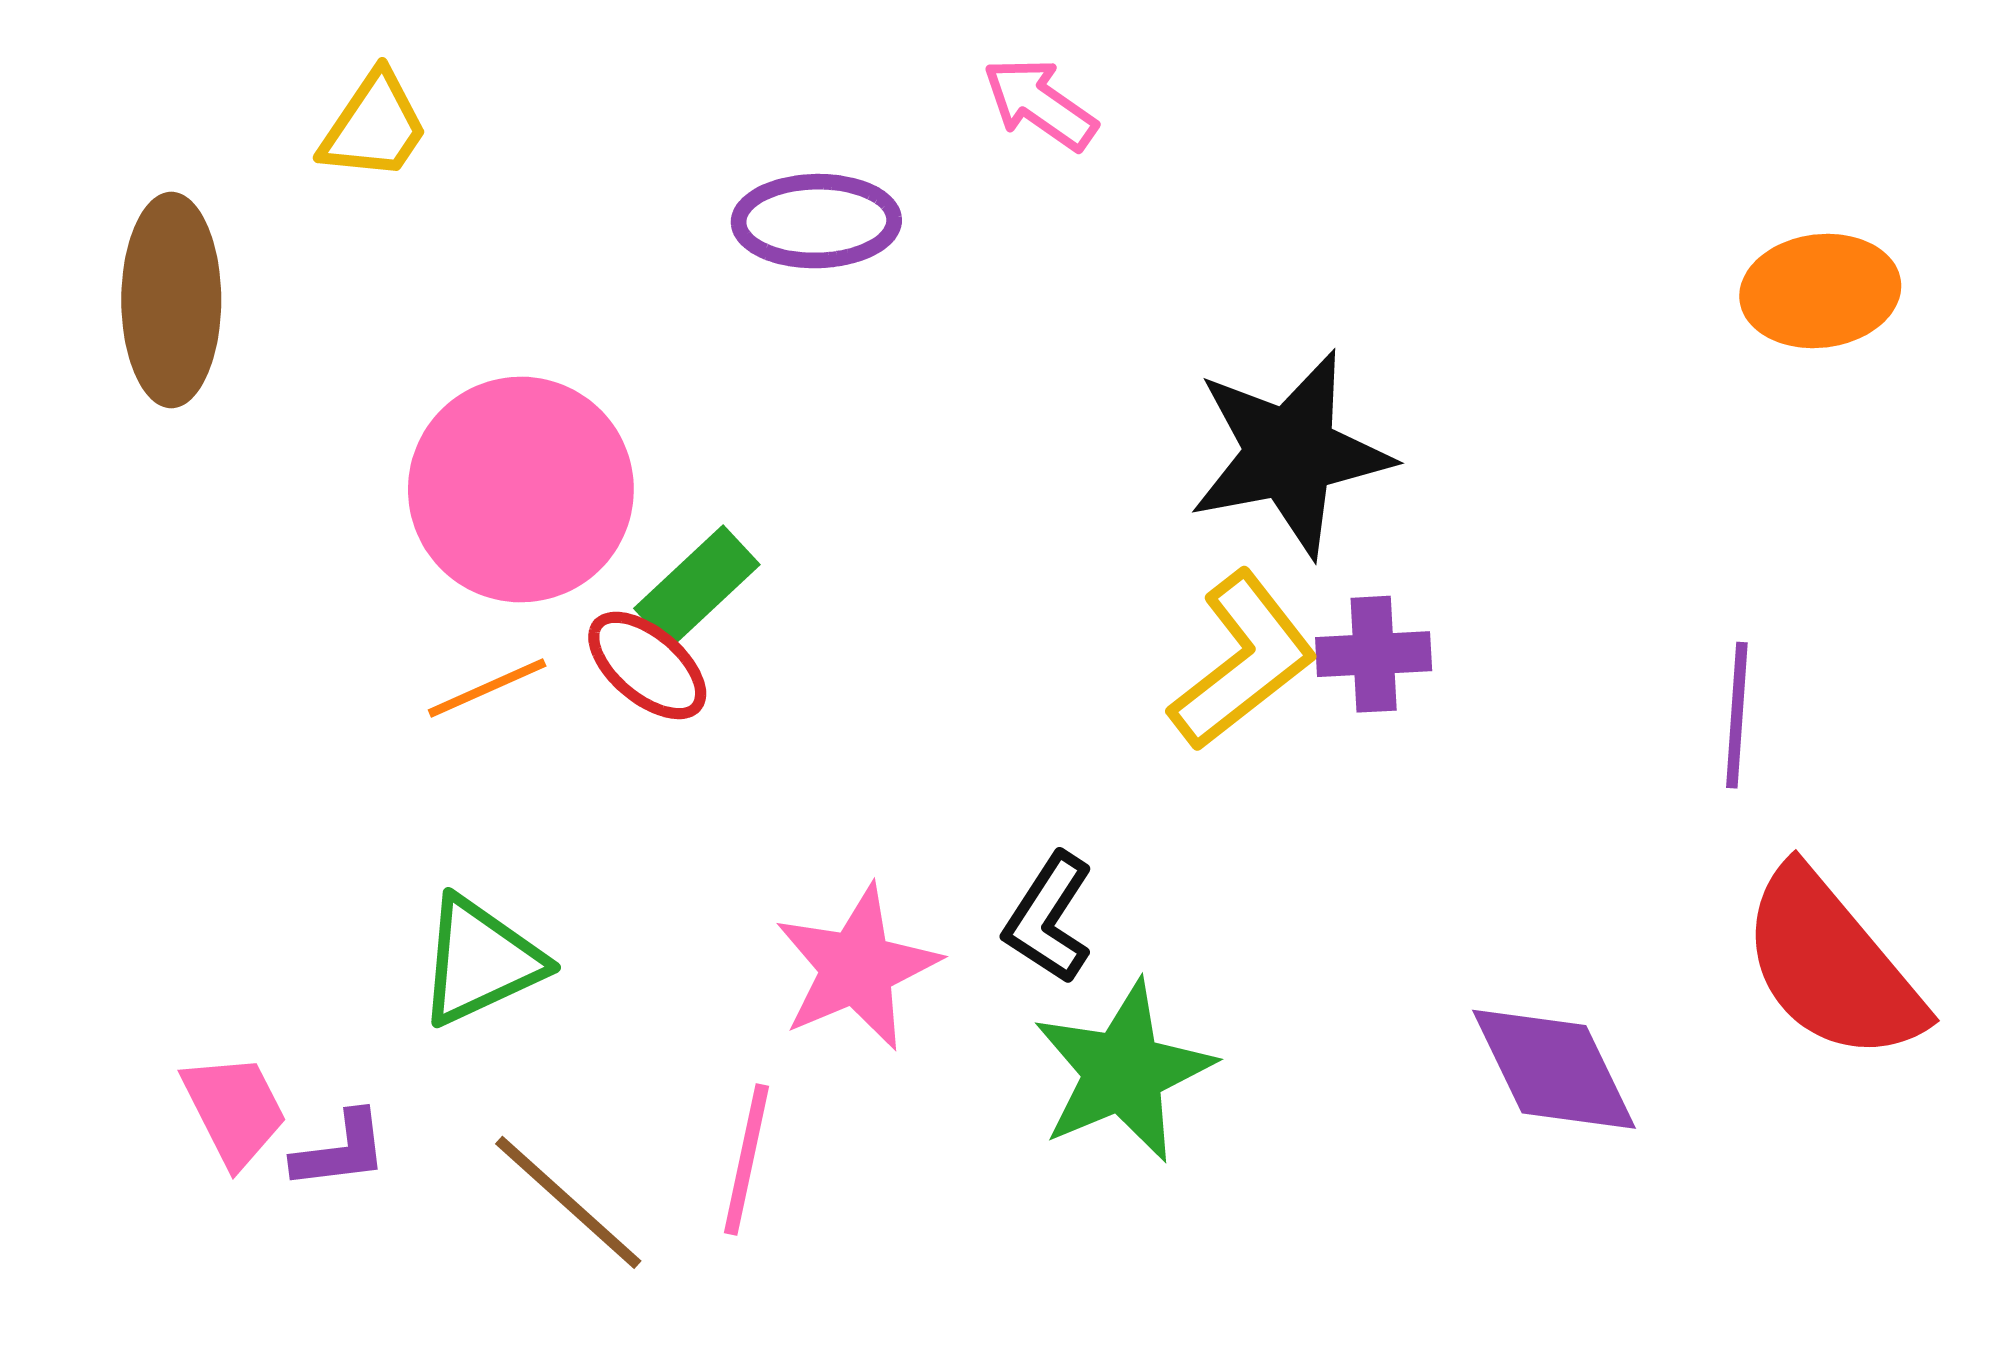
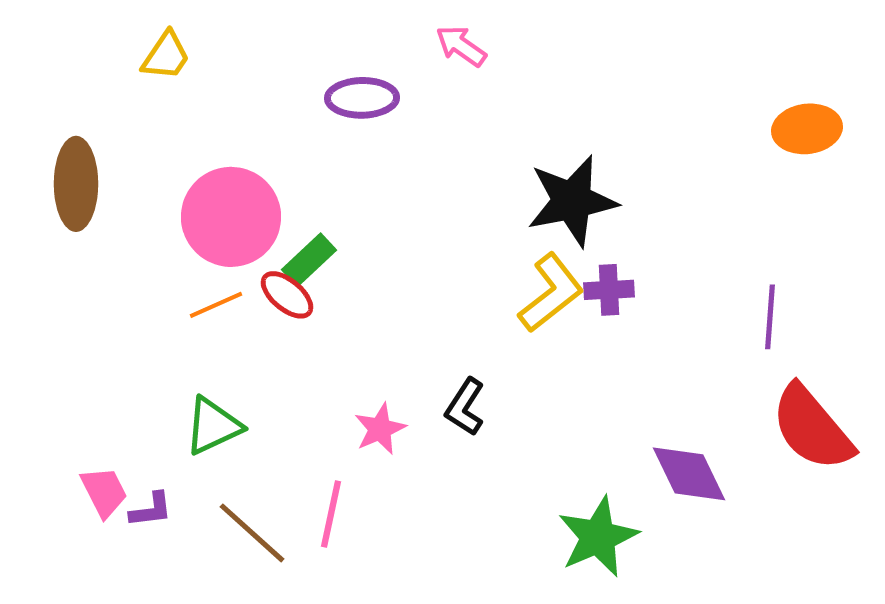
brown ellipse: (171, 300) -> (76, 184), moved
pink star: (857, 968) -> (380, 429), size x0.7
green star: (1123, 1072) -> (598, 537), moved

